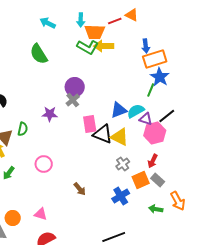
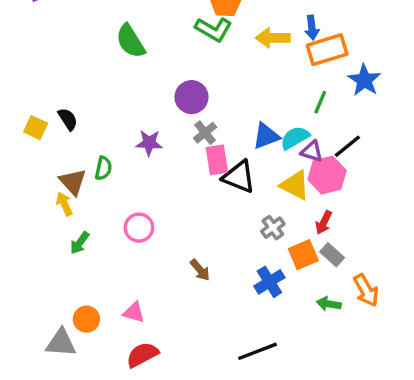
yellow arrow: (104, 46) -> (273, 38), moved
blue star: (160, 77) -> (364, 80), moved
gray cross: (73, 100) -> (205, 133), moved
yellow triangle: (120, 137) -> (295, 185), moved

